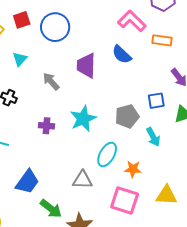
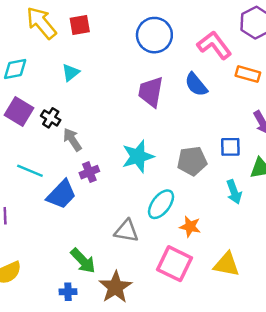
blue circle: (55, 27) -> (154, 35), moved
gray arrow: (51, 81) -> (72, 140), moved
purple cross: (46, 126) -> (89, 172), moved, turned -35
cyan arrow: (153, 137) -> (234, 192), moved
blue trapezoid: (27, 182) -> (61, 194), moved

